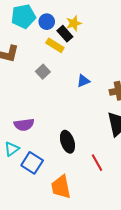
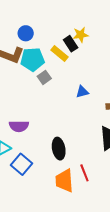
cyan pentagon: (23, 16) -> (32, 59), moved
blue circle: (47, 22) -> (26, 33), moved
orange trapezoid: (61, 187) -> (64, 181), moved

